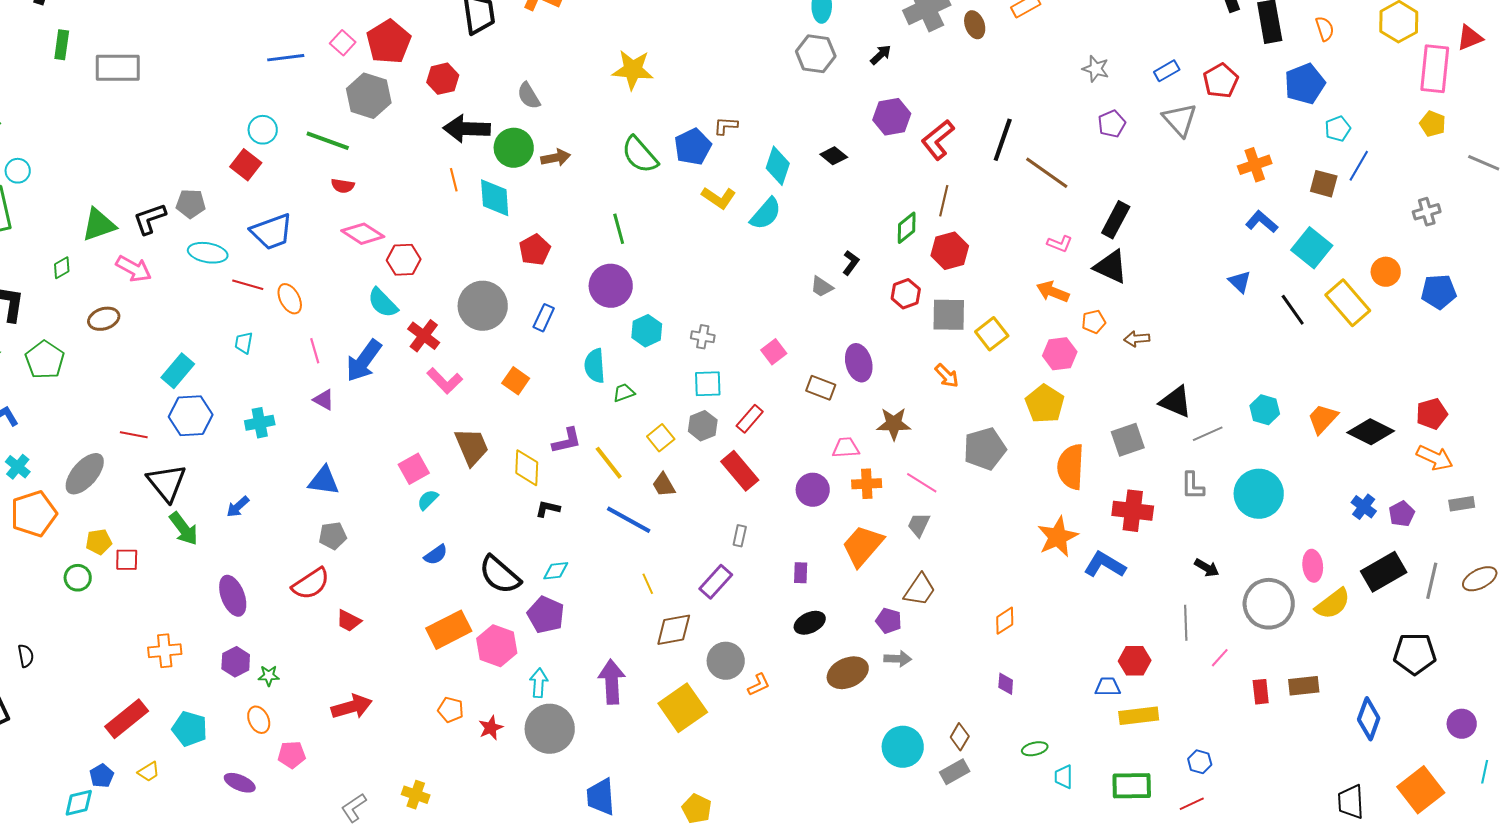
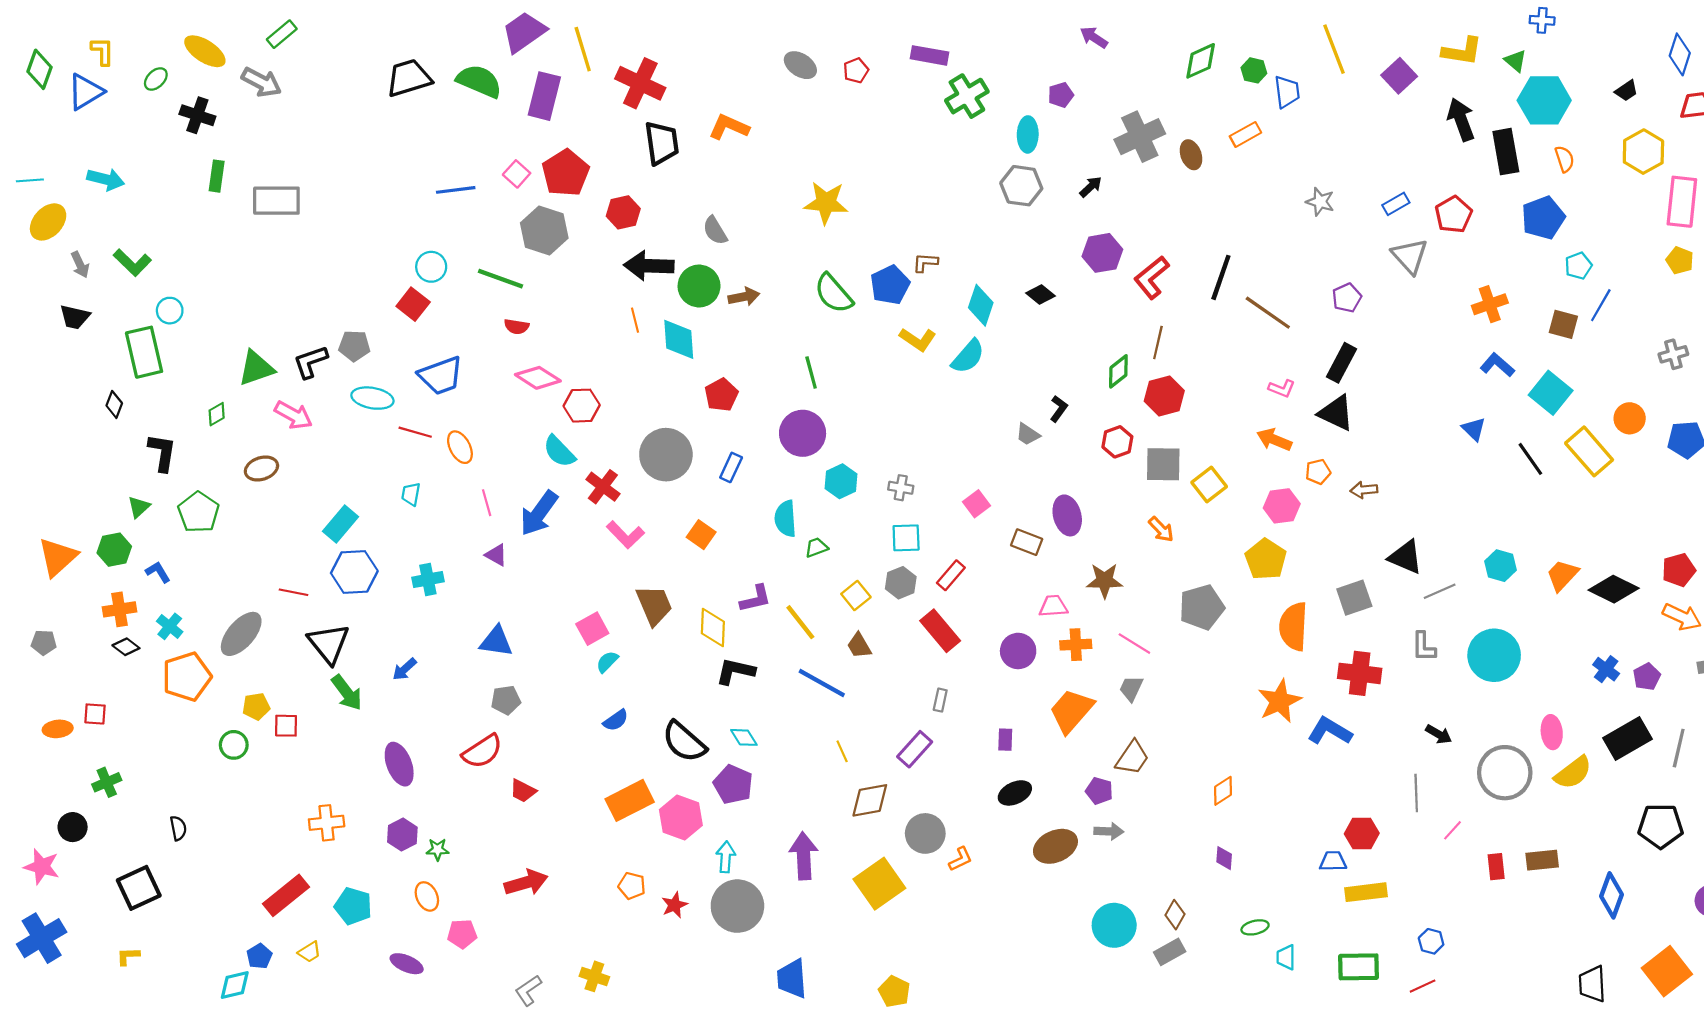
purple pentagon: (1112, 124) -> (1347, 298), moved
black L-shape: (548, 509) -> (735, 671), size x1.5
cyan diamond: (556, 571) -> (744, 737), turned 64

